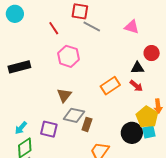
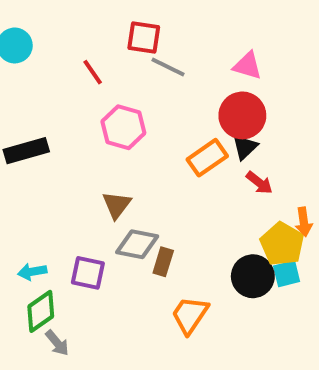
red circle: (152, 53) -> (242, 115), moved, size x1.5
black triangle: (137, 68) -> (245, 147), moved, turned -40
orange rectangle: (110, 86) -> (207, 158), moved
cyan arrow: (21, 128) -> (32, 272), turned 40

